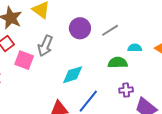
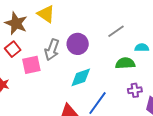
purple circle: (80, 28) -> (78, 44), moved
pink square: (24, 60) -> (31, 65), turned -30

